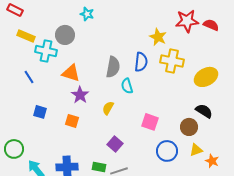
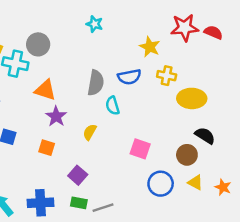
cyan star: (87, 14) -> (95, 24), moved
yellow cross: (172, 61) -> (167, 76), size x0.7
blue semicircle: (141, 62) -> (129, 77), turned 72
yellow ellipse: (206, 77) -> (192, 98), moved, turned 30
purple square: (115, 144) -> (78, 175), moved
yellow triangle: (196, 150) -> (195, 182), turned 48
orange star: (212, 161) -> (223, 187), moved

